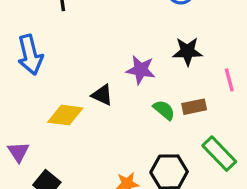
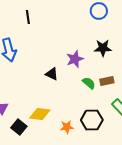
purple star: (141, 70) -> (75, 59), turned -30
yellow diamond: (65, 115) -> (40, 114), moved

